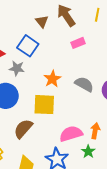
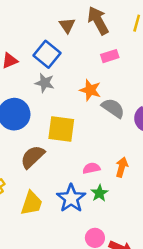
gray star: (17, 68) -> (45, 83), moved
orange star: (52, 79) -> (90, 90), moved, turned -30
pink semicircle: (71, 134) -> (91, 168), size x0.6
green star: (88, 152) -> (99, 193), moved

